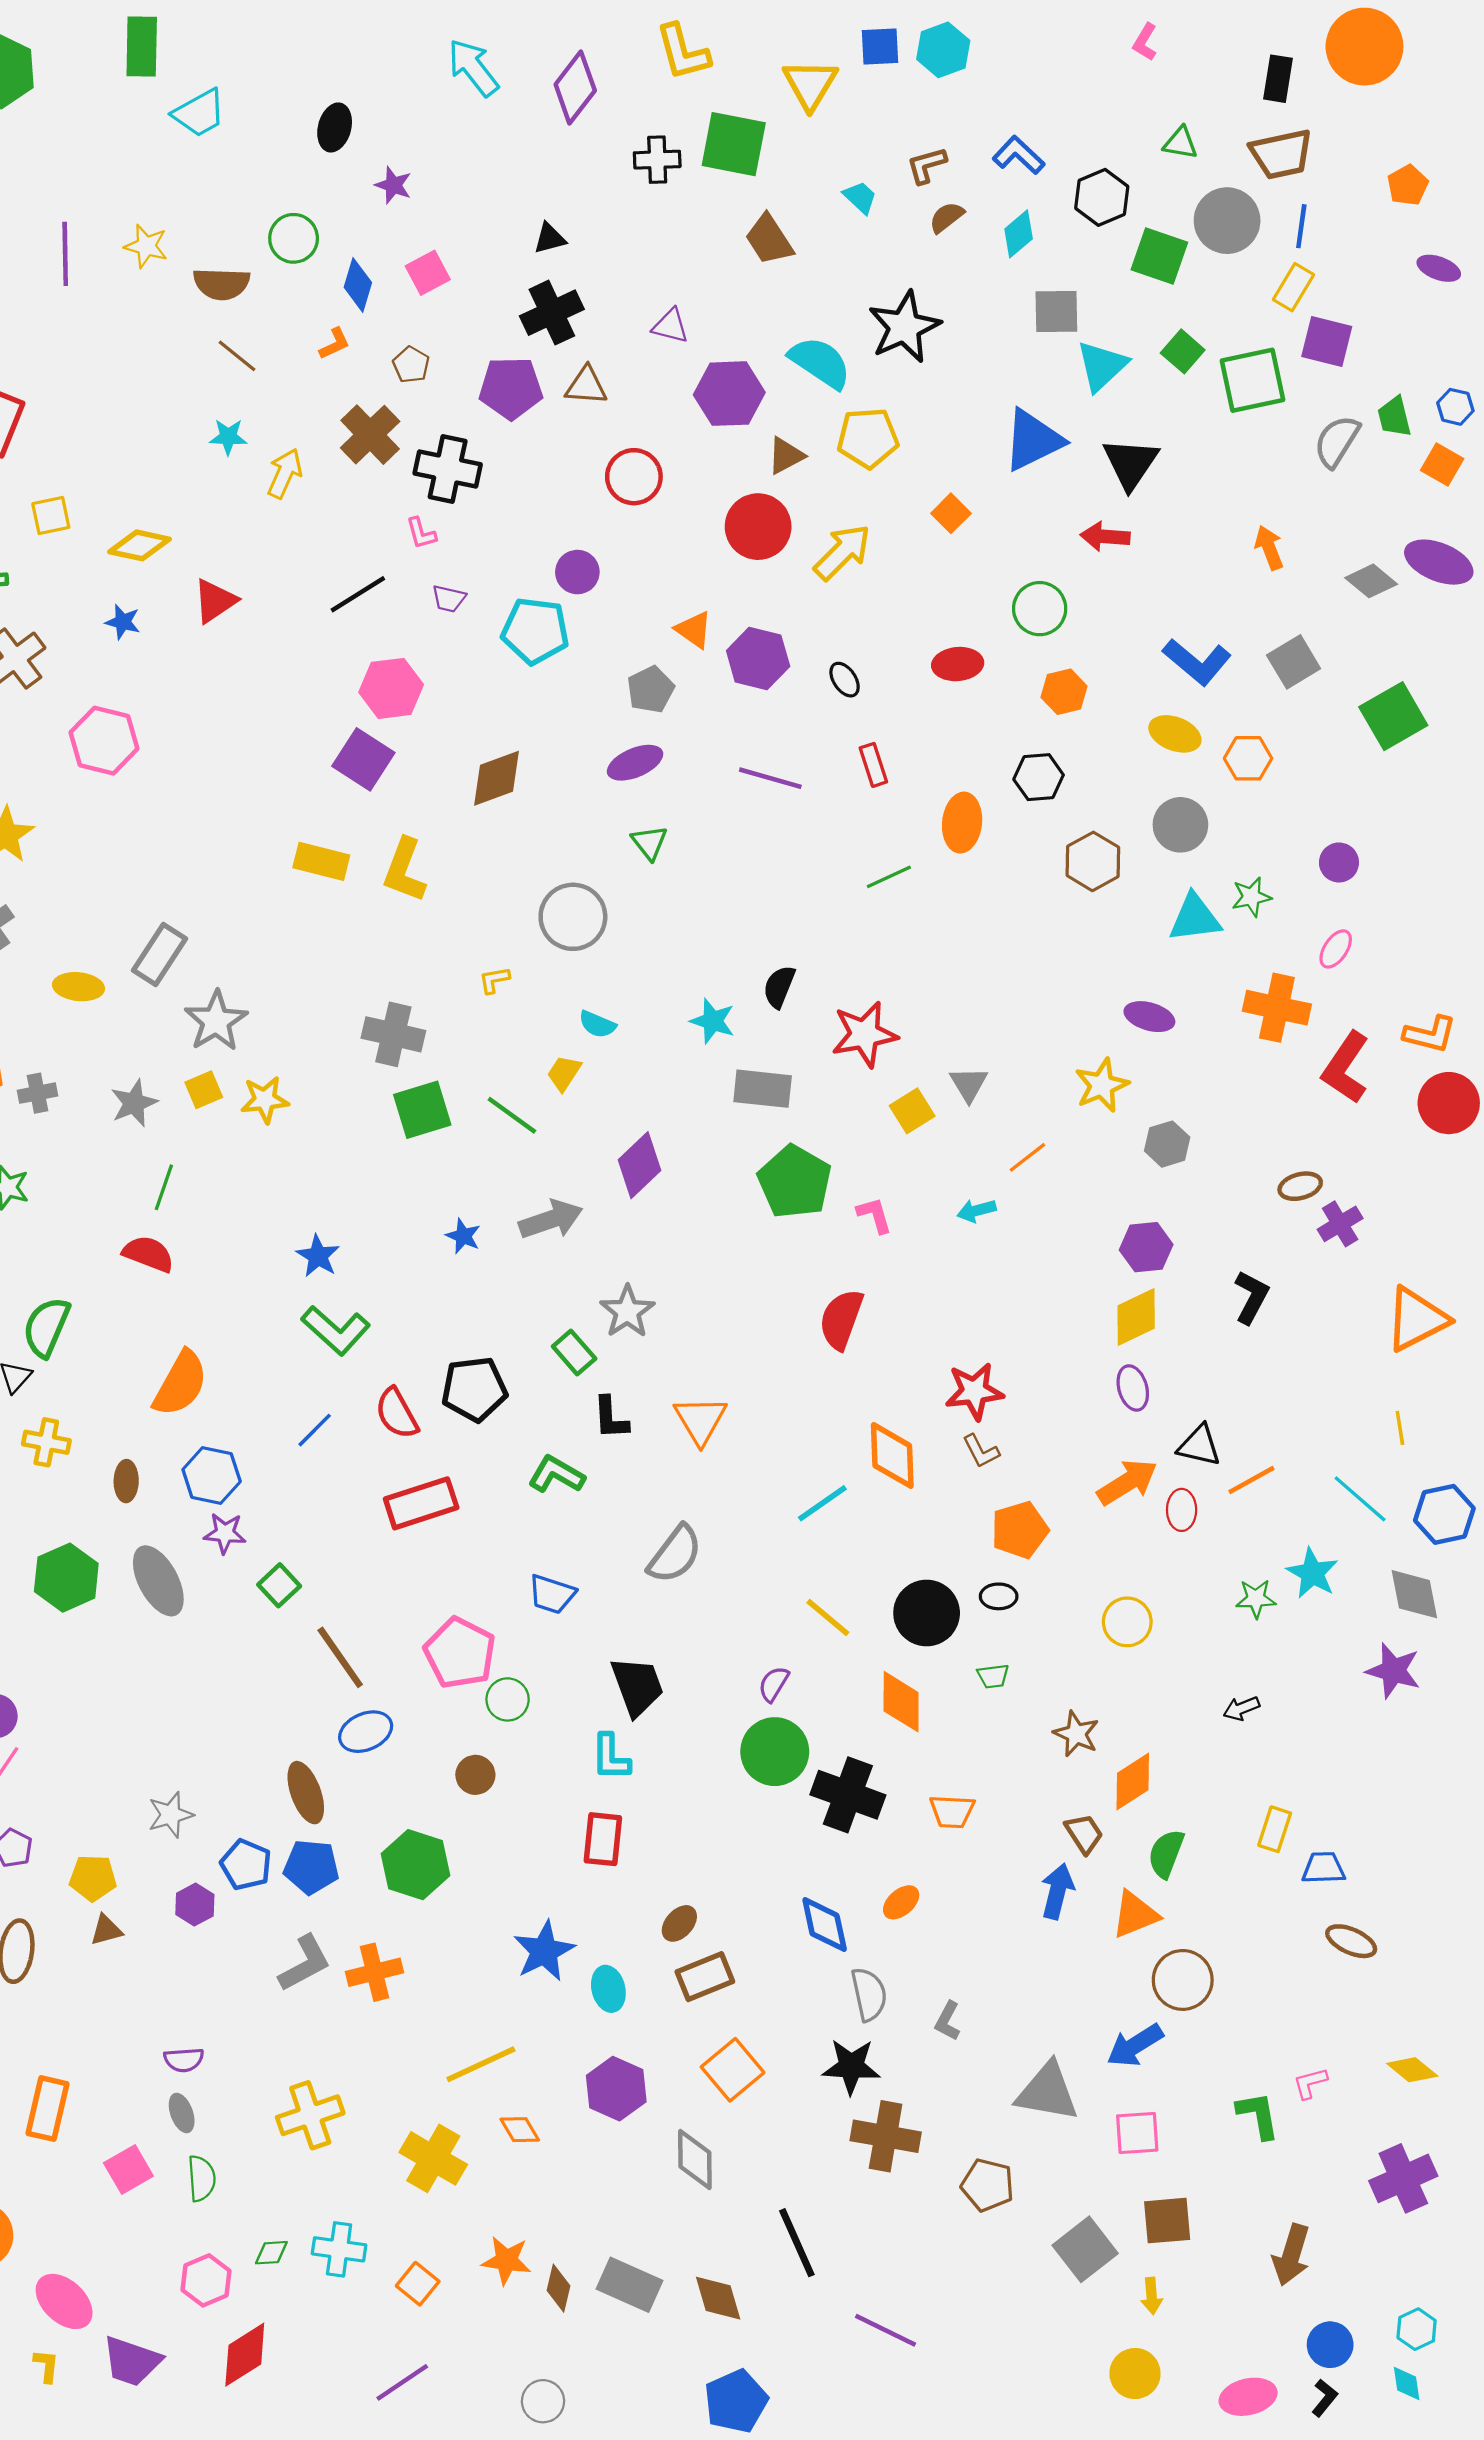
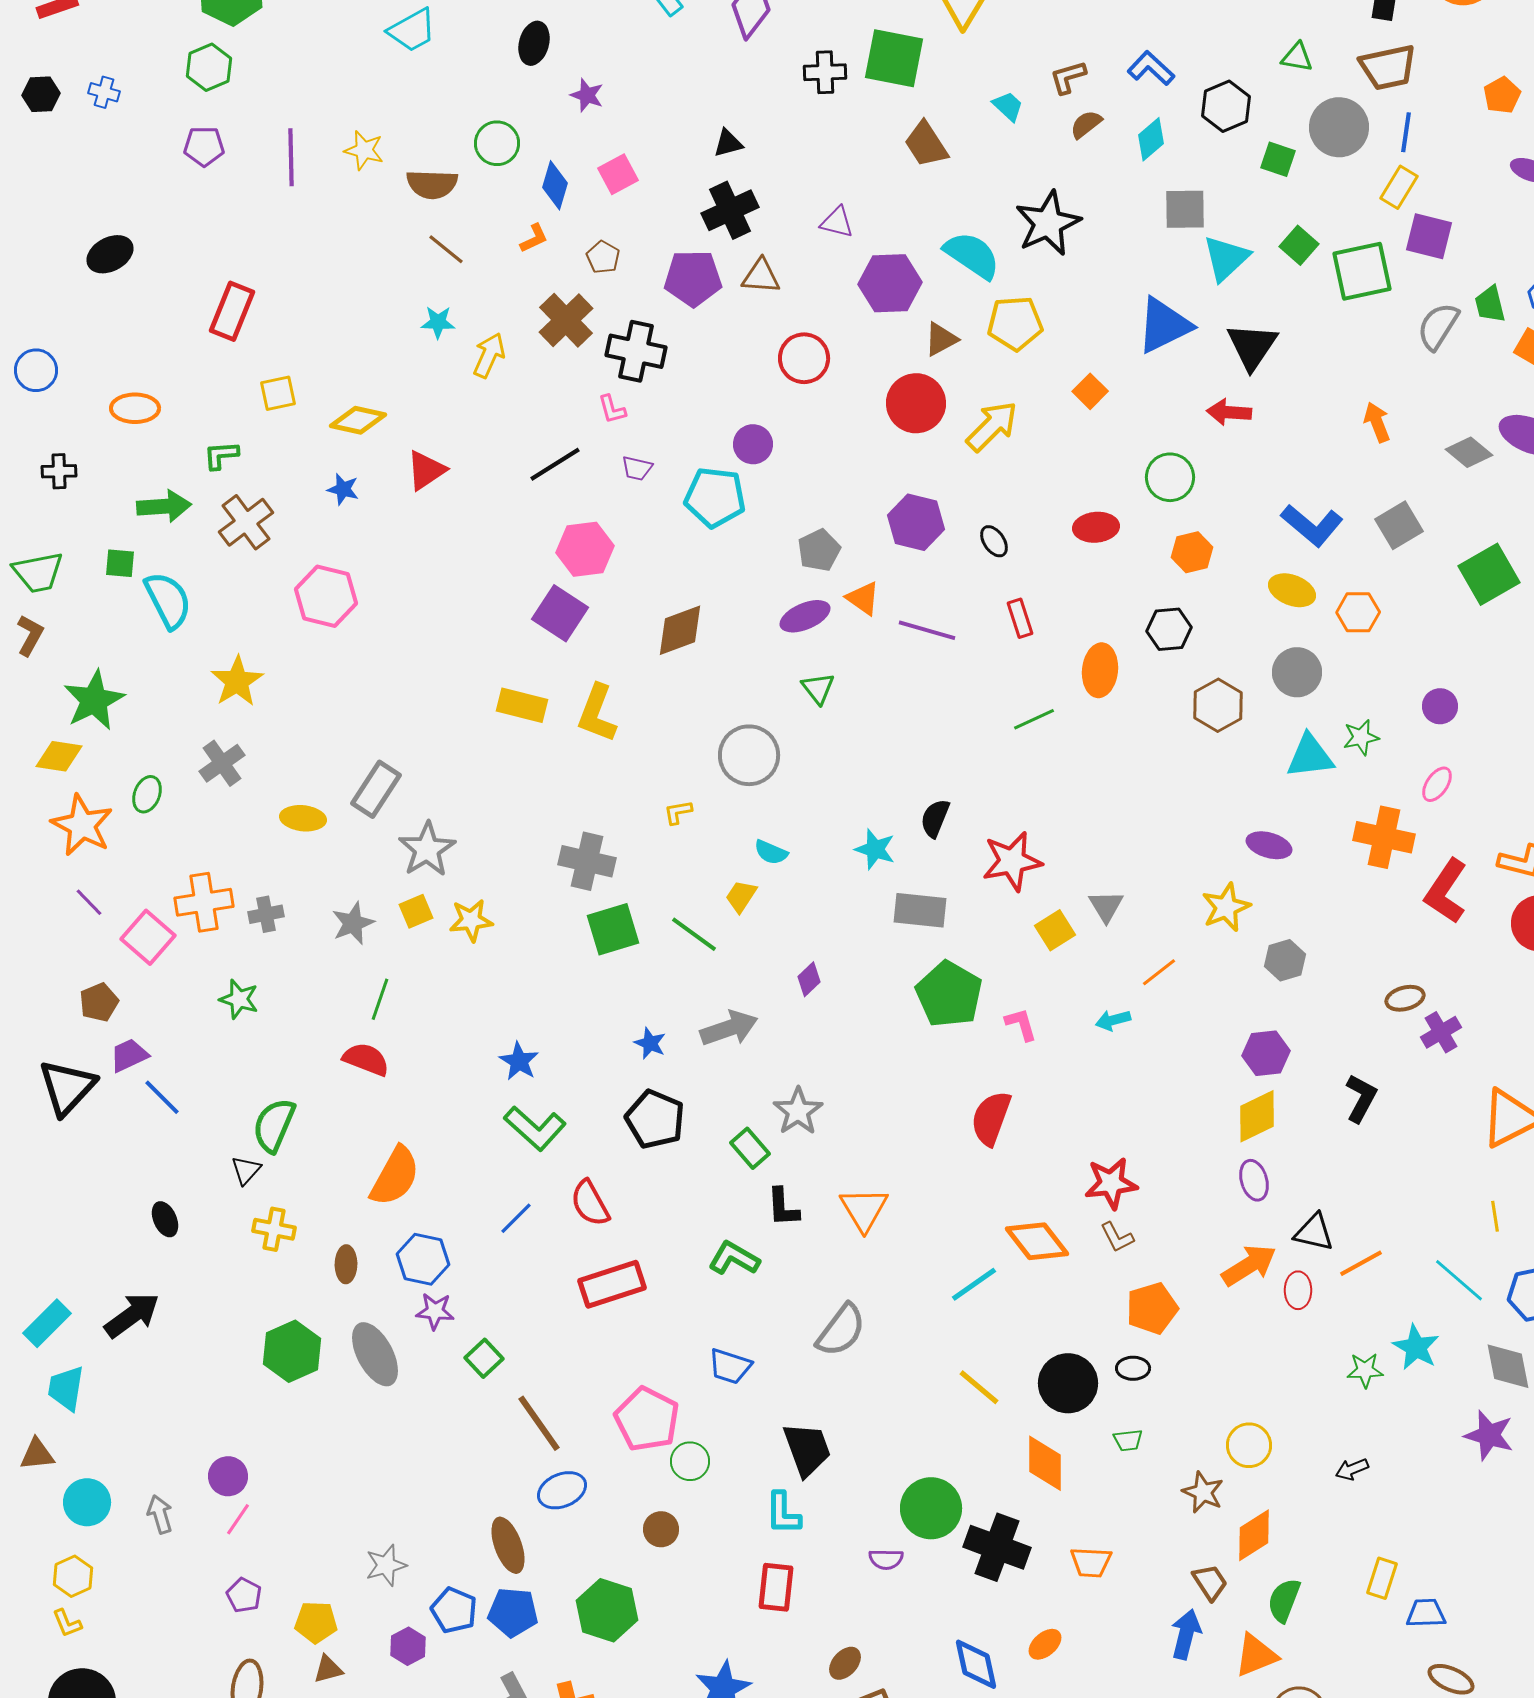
green square: (1159, 256) -> (1278, 159), size x0.7
orange triangle: (694, 630) -> (863, 598), moved
purple diamond: (639, 1165) -> (809, 979), size x0.6
black pentagon: (474, 1389) -> (655, 1119), moved, turned 30
orange diamond: (892, 1456) -> (1037, 1241), turned -36
yellow circle: (1127, 1622) -> (1249, 1445), moved
purple semicircle: (774, 1684) -> (886, 1559), moved, turned -120

